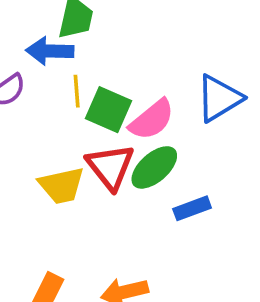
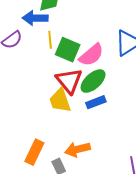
yellow trapezoid: (62, 185) -> (60, 100), moved, turned 84
blue rectangle: (192, 208) -> (96, 102), moved

